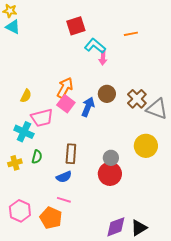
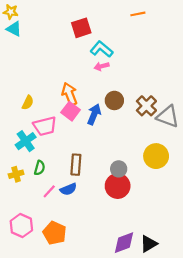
orange line: (131, 34) -> (138, 14), moved
pink arrow: (103, 58) -> (102, 66), moved, turned 72
orange arrow: (65, 88) -> (69, 94), turned -50
cyan cross: (24, 132) -> (26, 141), turned 30
pink line: (64, 200) -> (49, 191), moved, turned -64

